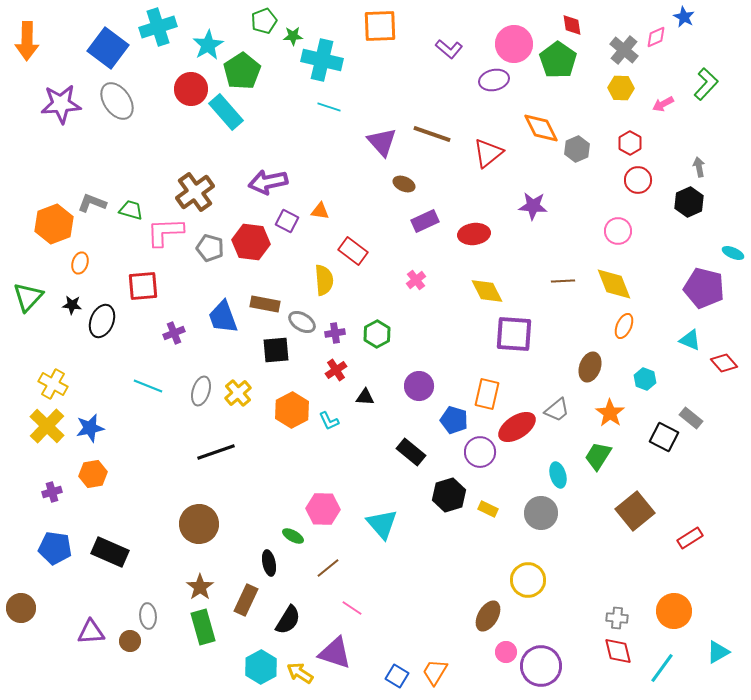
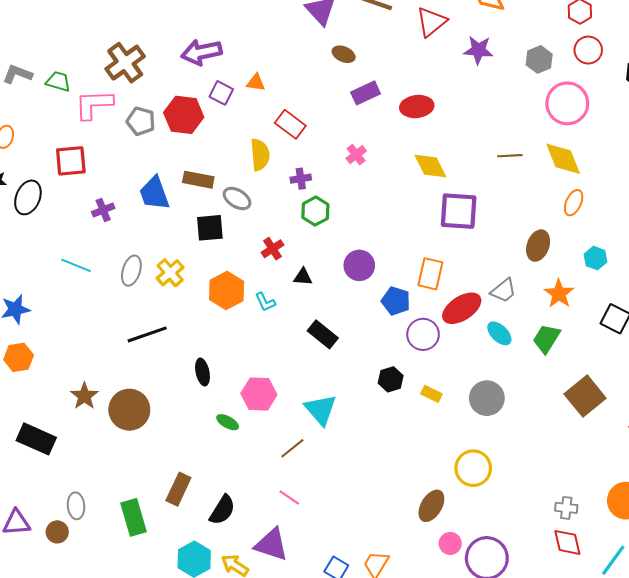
gray hexagon: (577, 149) -> (539, 59), moved
purple star: (533, 206) -> (478, 50), moved
pink circle: (618, 231) -> (567, 103), size x1.5
purple cross: (335, 333) -> (301, 179), moved
black rectangle: (411, 452) -> (323, 334), moved
cyan ellipse: (558, 475) -> (499, 333), moved, turned -30
black hexagon: (449, 495) -> (391, 379), size x0.7
black ellipse: (269, 563) -> (202, 372), moved
brown line: (328, 568) -> (292, 448), moved
brown star: (200, 587) -> (84, 396), moved

